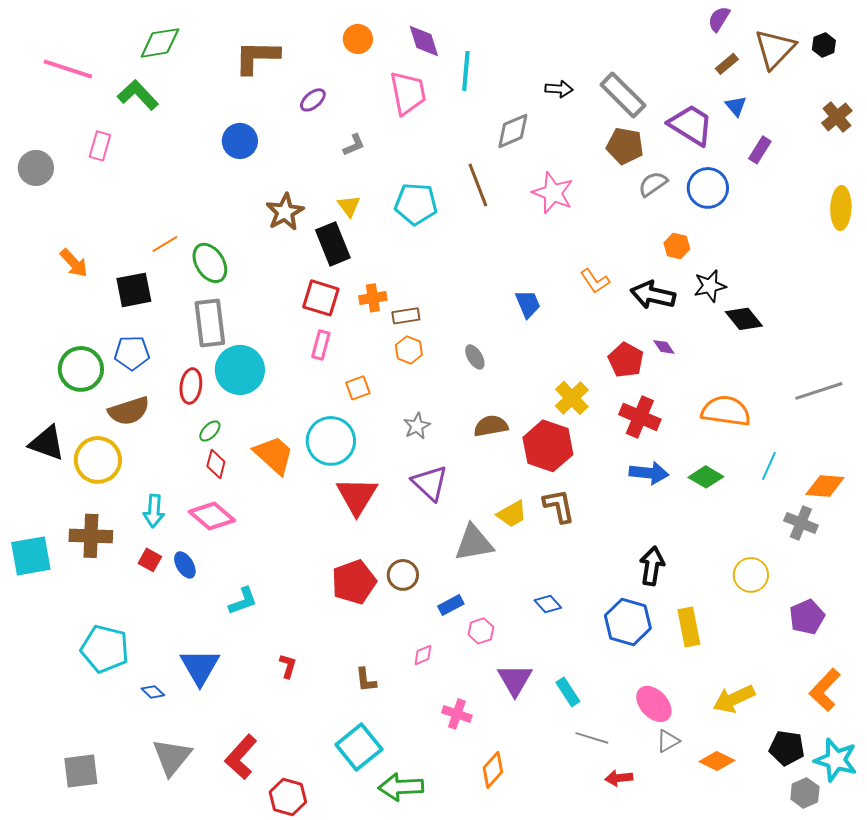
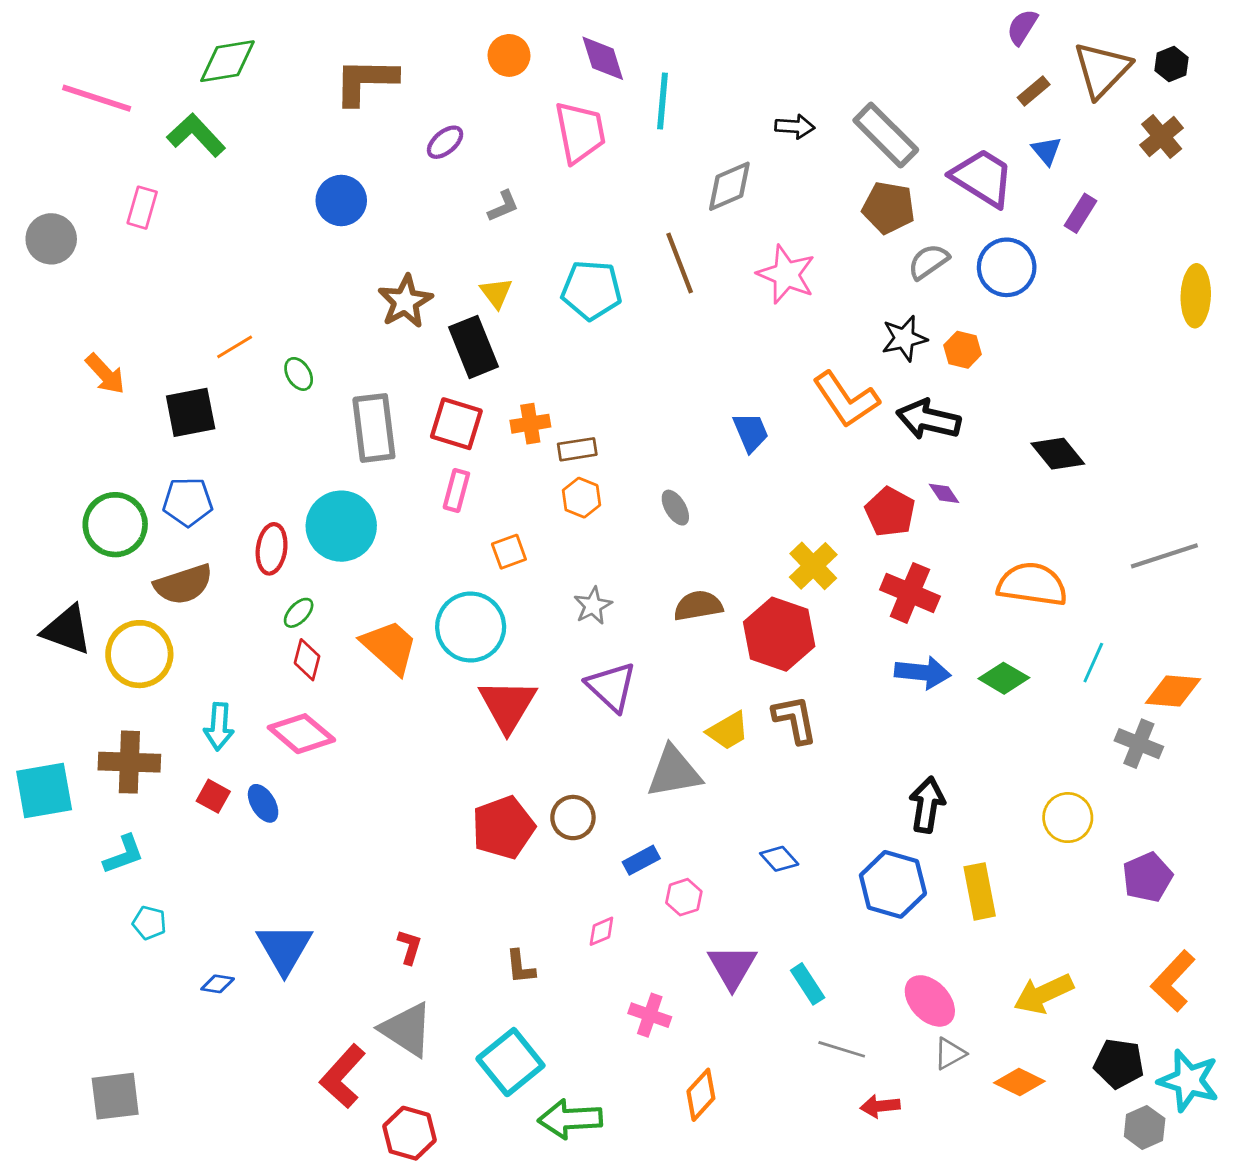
brown cross: (837, 117) -> (1162, 136), moved
green ellipse: (210, 263) -> (299, 374), size x0.6
orange L-shape: (595, 281) -> (846, 400), size x1.6
black star: (710, 286) -> (904, 338), moved
gray rectangle: (210, 323) -> (374, 428), moved
cyan L-shape: (243, 601) -> (124, 855), moved
cyan pentagon: (105, 649) -> (149, 923), size x0.5
blue diamond: (153, 692) -> (218, 984), turned -35
gray triangle: (172, 757) -> (407, 1029), moved, turned -36

